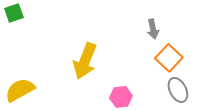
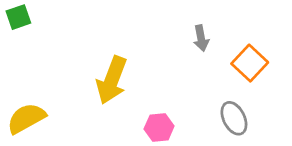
orange square: (169, 58) -> (250, 63), moved

